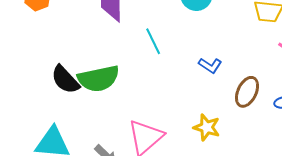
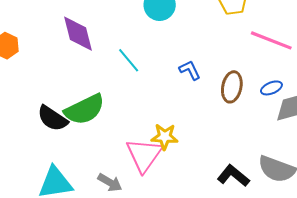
blue L-shape: (210, 65) -> (190, 70), turned -135
yellow star: (207, 127) -> (165, 137), moved

